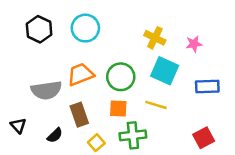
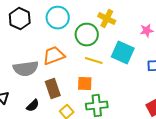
yellow cross: (155, 38) -> (107, 19), moved
green circle: (121, 77) -> (87, 35), moved
yellow line: (156, 105) -> (94, 61), moved

